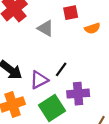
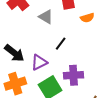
black line: (61, 69) -> (61, 44), moved

